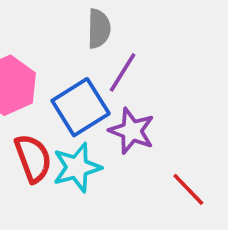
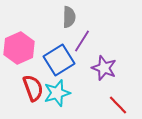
purple star: (132, 131) -> (104, 68), moved

